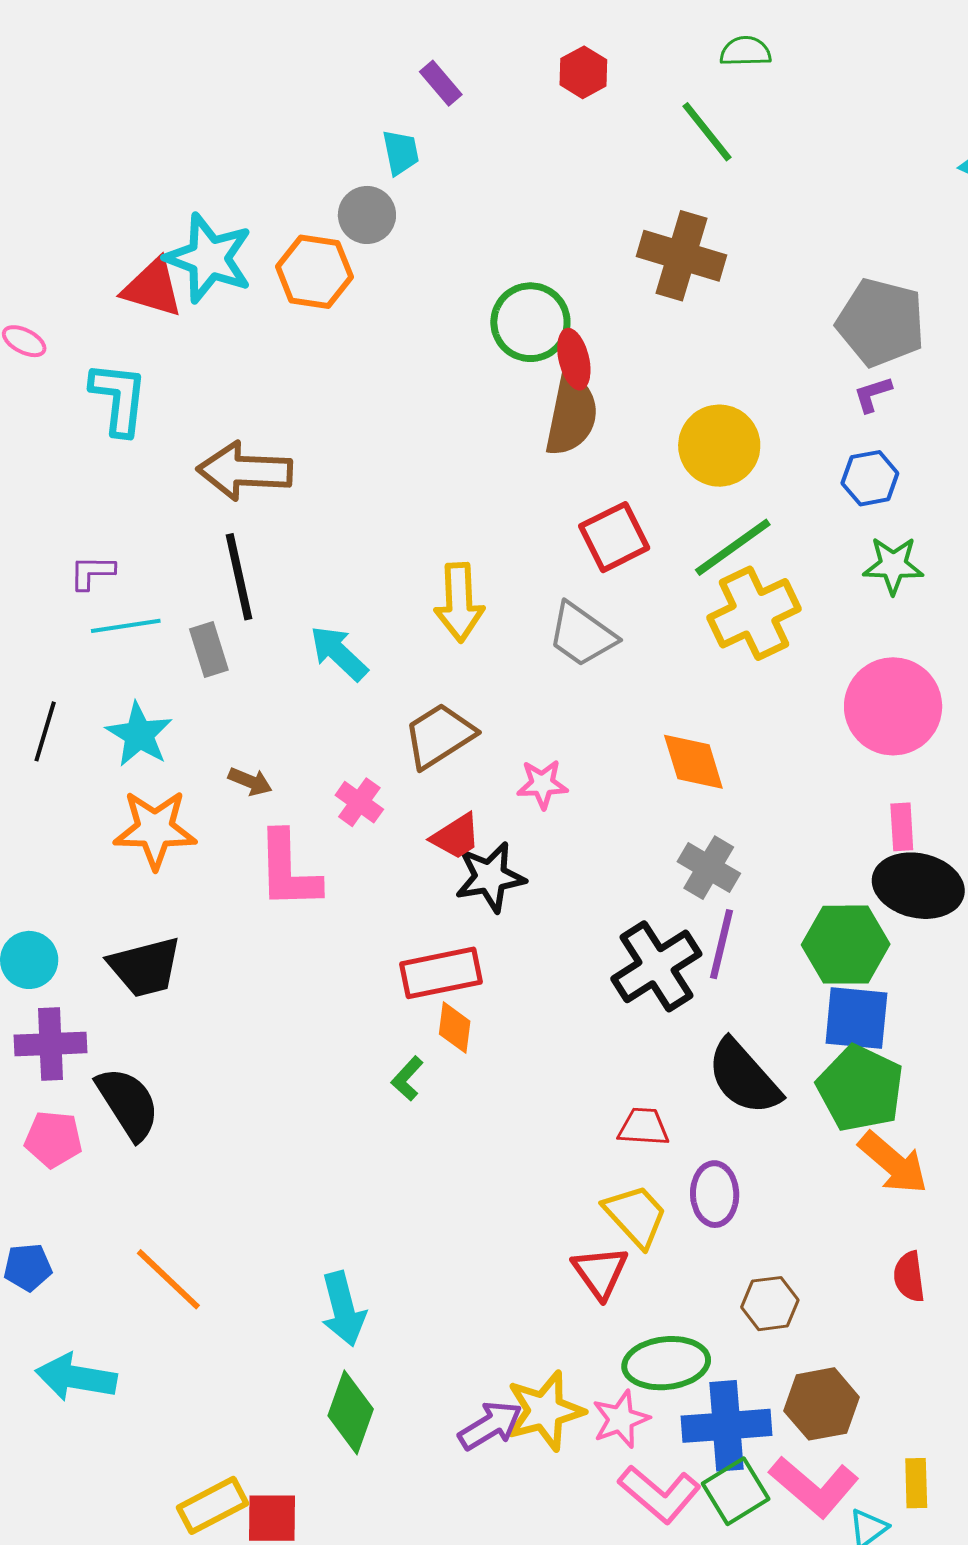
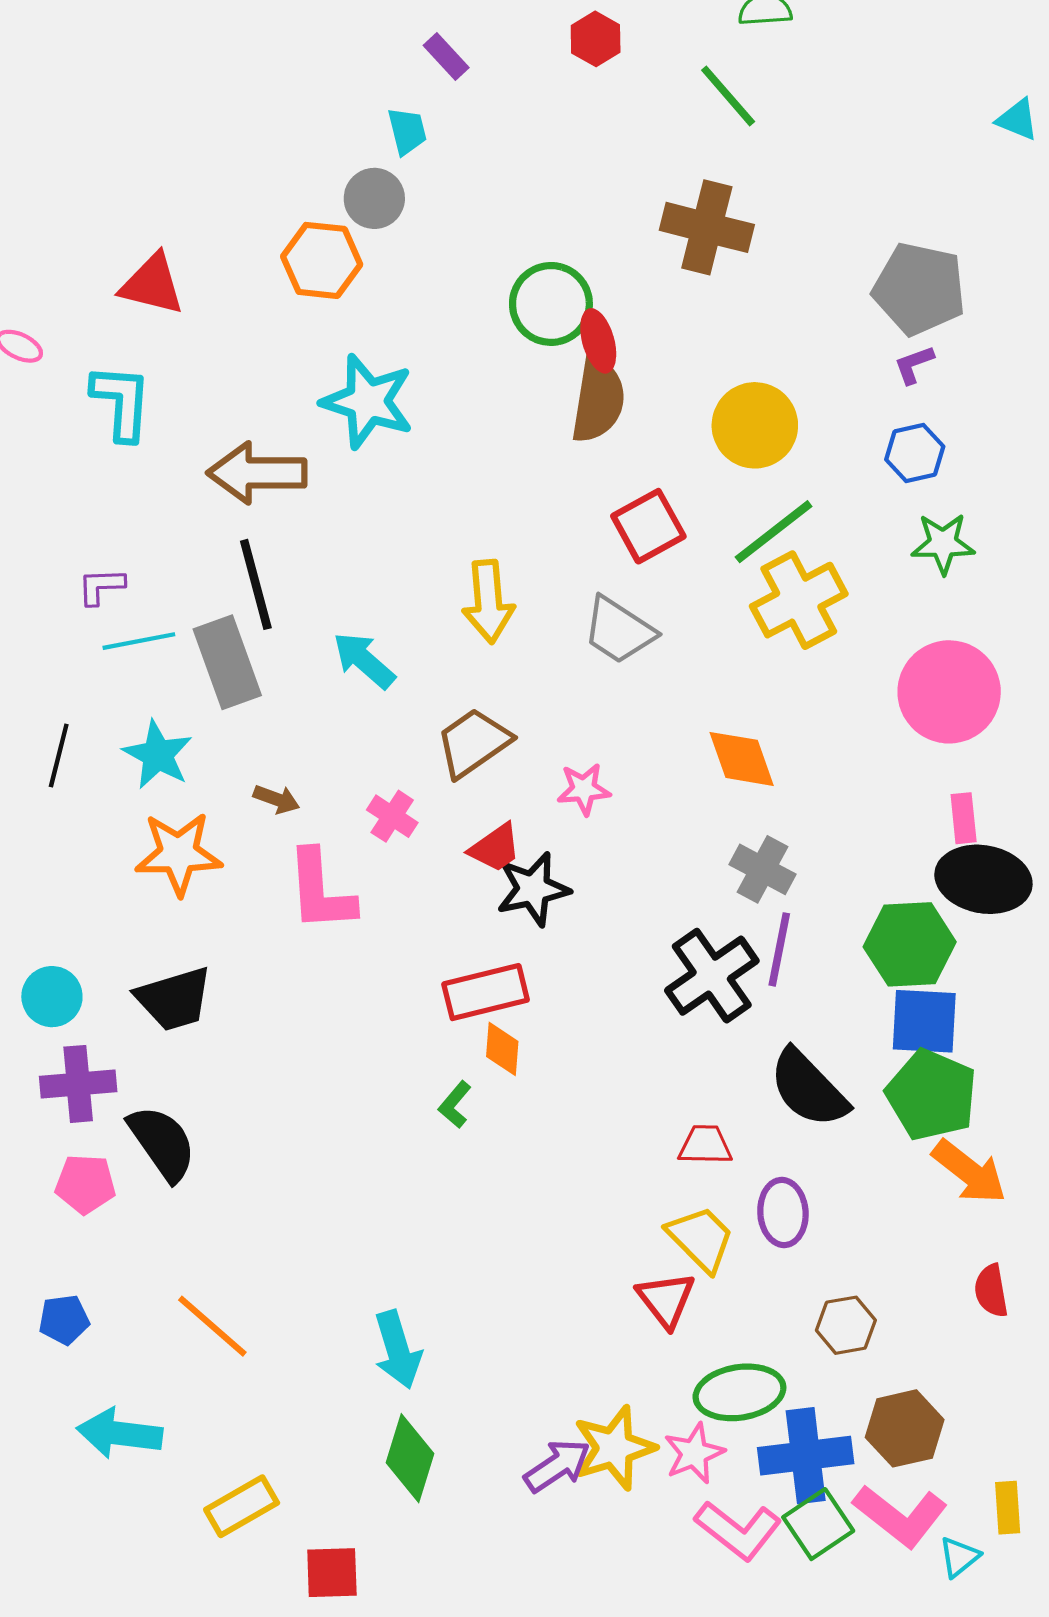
cyan star: (209, 258) -> (368, 402), moved
gray rectangle: (209, 650) -> (227, 662), size x1.6
yellow rectangle: (213, 1505) -> (242, 1506), moved

